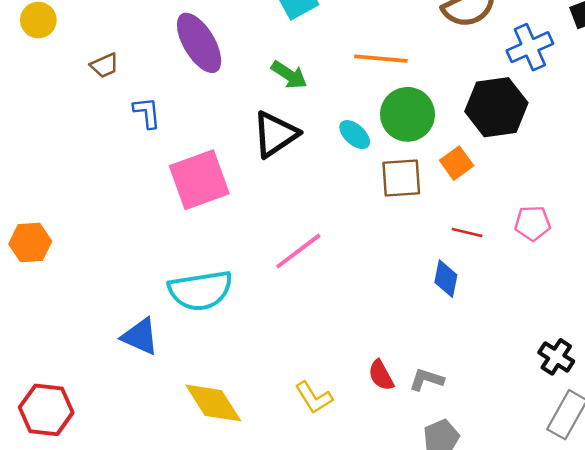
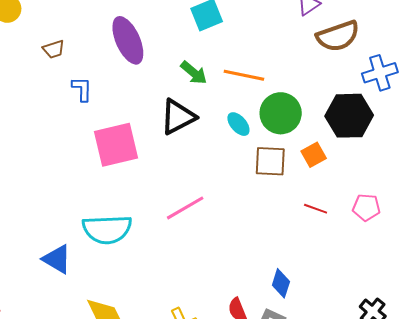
orange line: (381, 59) -> (244, 75), moved
blue diamond: (446, 279) -> (281, 283), moved

